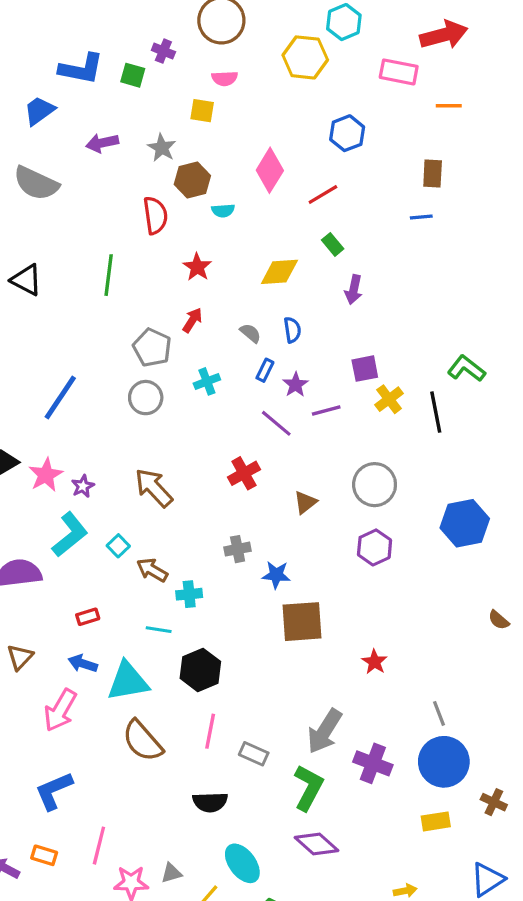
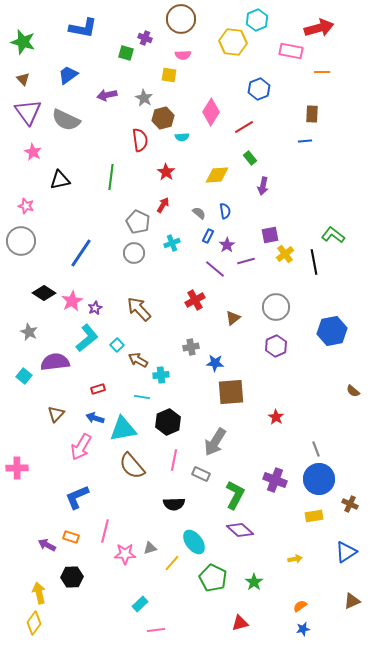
blue L-shape: (81, 69) -> (83, 28), moved
black triangle: (26, 280) -> (60, 180), turned -40
gray arrow: (325, 731) -> (215, 442), moved

